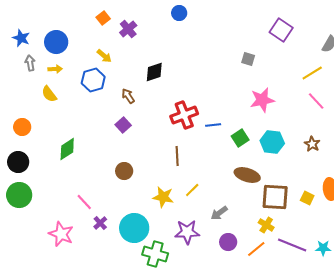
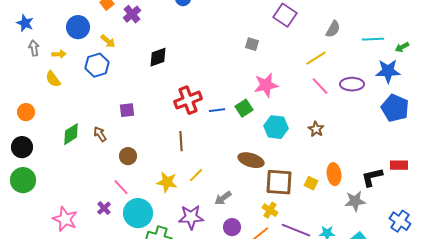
blue circle: (56, 42) -> (78, 27), moved
brown arrow: (128, 96) -> (100, 134), moved
purple square: (123, 125) -> (127, 110), turned 35
green square: (240, 138) -> (244, 108), moved
pink line: (84, 202) -> (121, 187), moved

